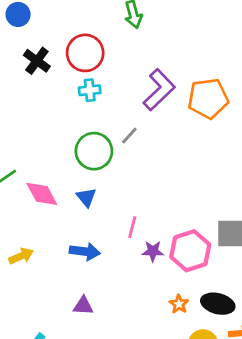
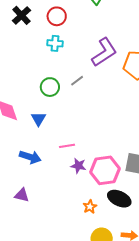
red circle: (85, 53) -> (57, 16), size x0.7
green circle: (94, 151) -> (50, 87), size x0.7
pink line: (132, 227) -> (67, 146), turned 56
black ellipse: (218, 304) -> (119, 199), moved

